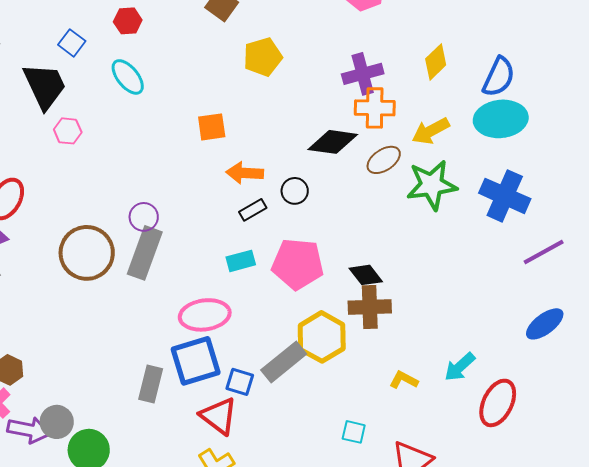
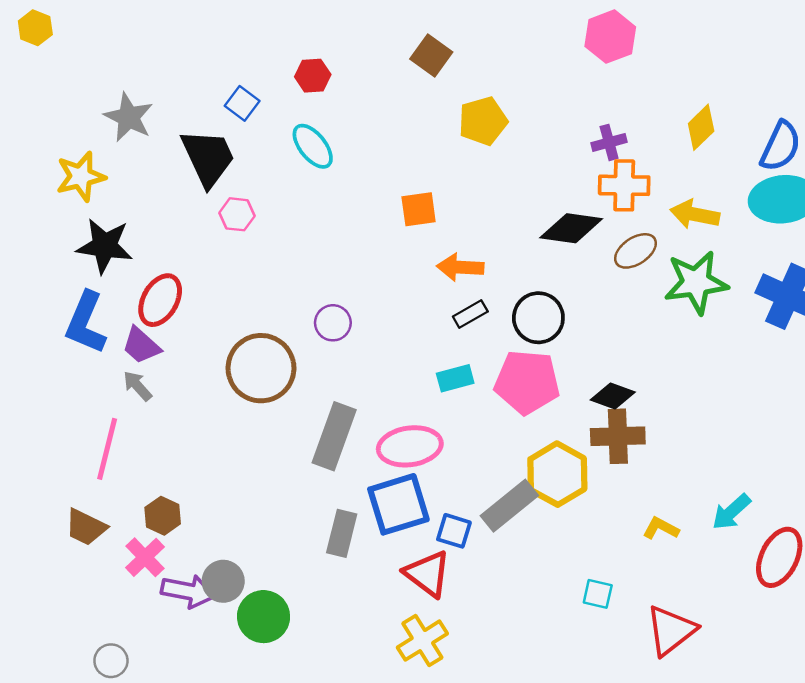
purple cross: (363, 74) -> (609, 142), size x0.7
yellow arrow: (431, 131) -> (695, 214), turned 39
black circle: (295, 191) -> (538, 318), moved, size x1.5
gray rectangle: (145, 253) -> (334, 436), moved
black diamond: (366, 275) -> (613, 396), turned -32

